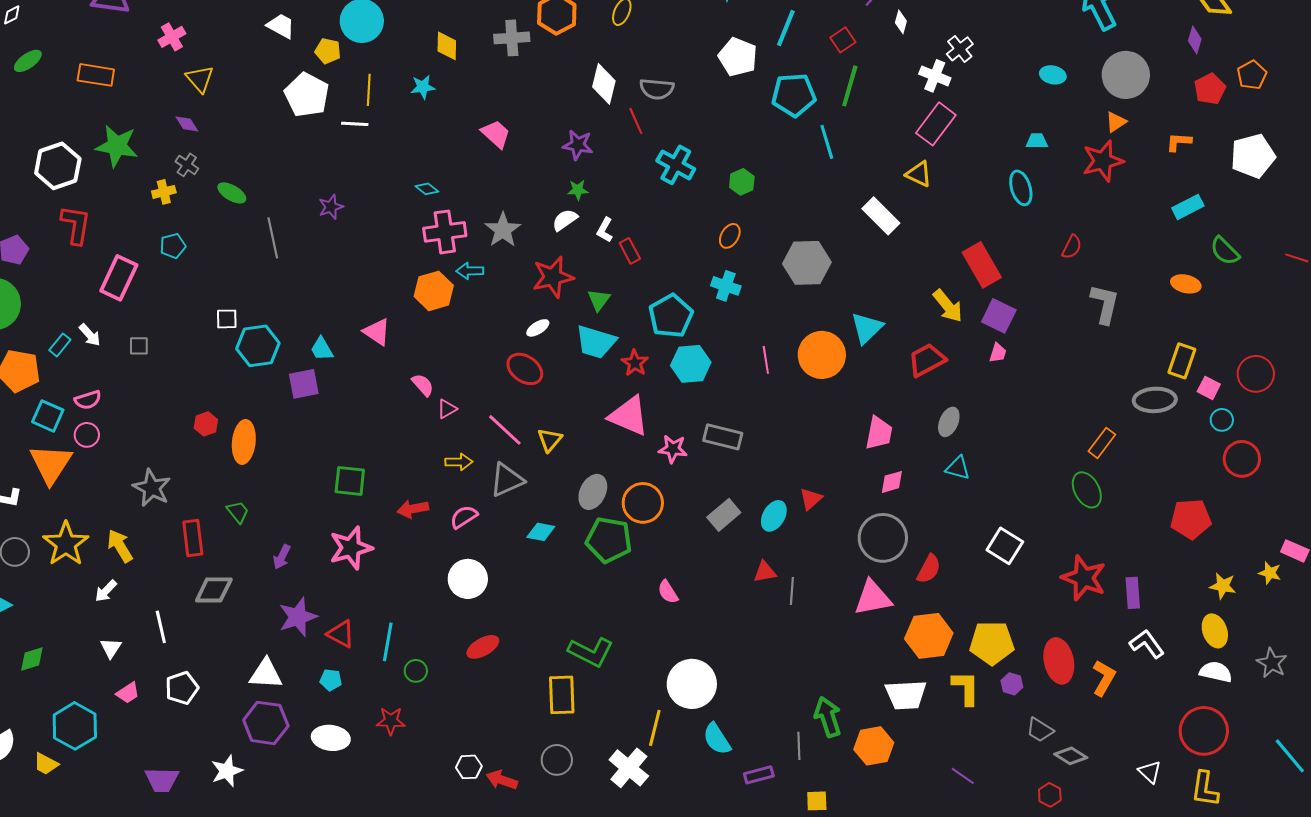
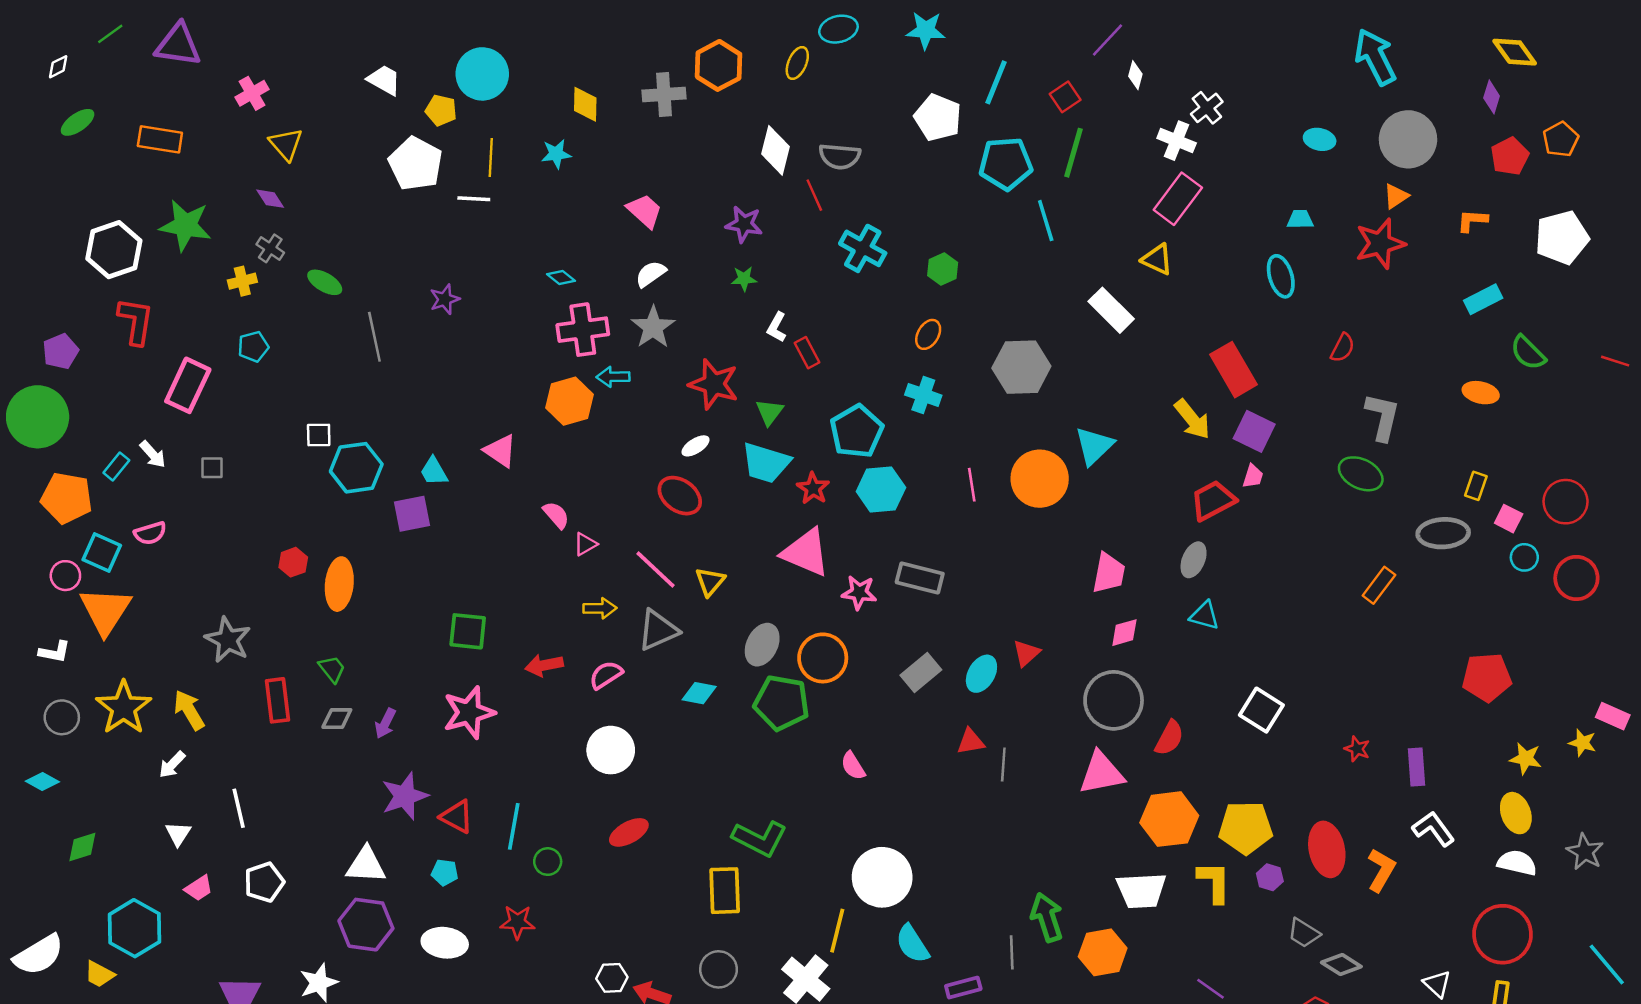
white semicircle: (565, 220) -> (651, 274), moved
red star: (553, 277) -> (714, 384), turned 30
red trapezoid: (927, 360) -> (1213, 500), moved
yellow rectangle: (1182, 361) -> (1476, 486), size x0.7
pink circle: (87, 435) -> (65, 576), moved
red circle: (1242, 459) -> (1576, 578), moved
green ellipse: (1087, 490) -> (1361, 474), moved, turned -36
red star: (1084, 578) -> (1357, 749), size x0.5
gray diamond: (214, 590) -> (337, 719), moved, size x0.7

